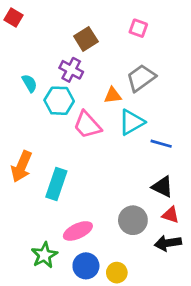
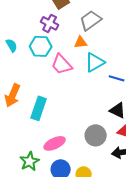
gray trapezoid: (141, 78) -> (91, 20), moved
cyan semicircle: (30, 83) -> (12, 45), moved

